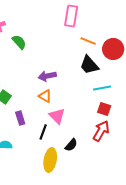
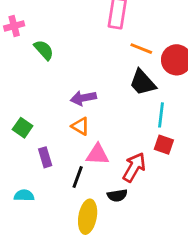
cyan line: (102, 88) -> (161, 115), turned -72
pink triangle: (57, 116) -> (97, 154), turned -42
red arrow: (101, 131) -> (134, 167), moved
black semicircle: (71, 145) -> (117, 195), turned 40

